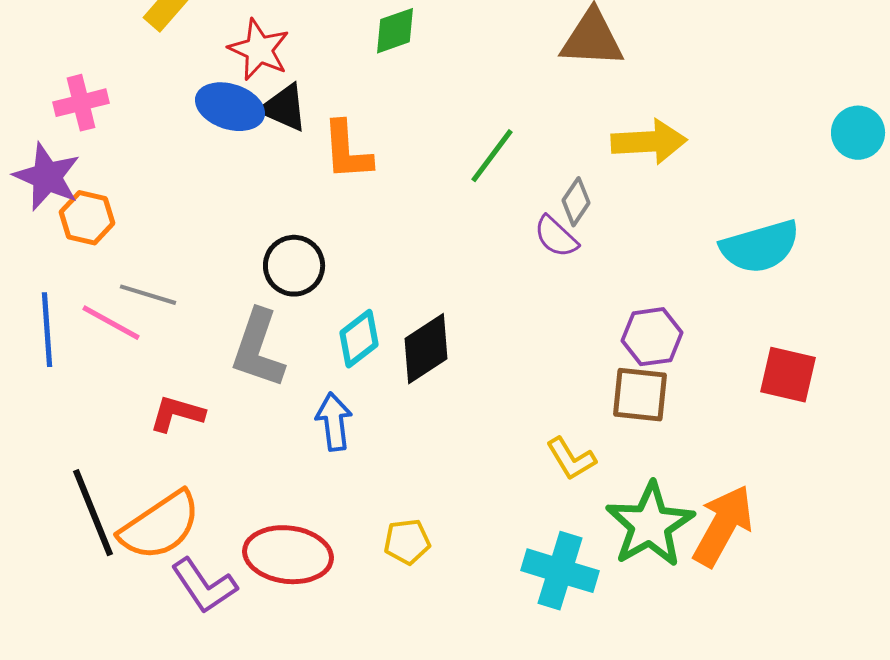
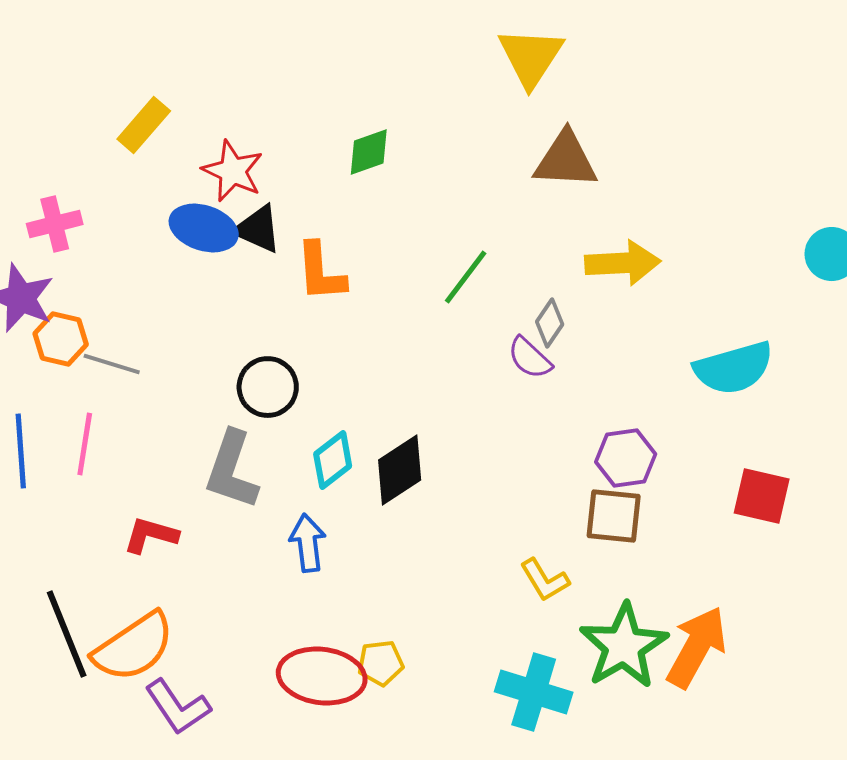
gray line: (148, 295) -> (112, 364), moved
pink line: (111, 323) -> (85, 444), turned 70
red ellipse: (288, 555) -> (322, 676), moved

